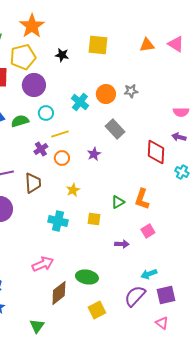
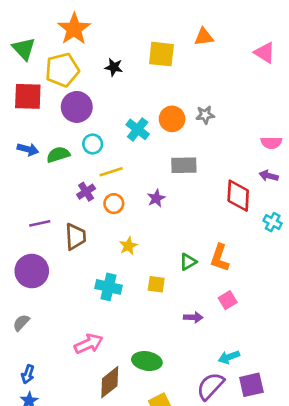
orange triangle: (147, 45) -> (204, 37), moved
gray rectangle: (115, 129) -> (184, 165), turned -48

